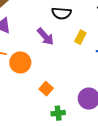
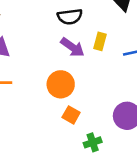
purple arrow: (45, 37) -> (72, 47), moved
orange circle: (20, 62) -> (61, 84), moved

